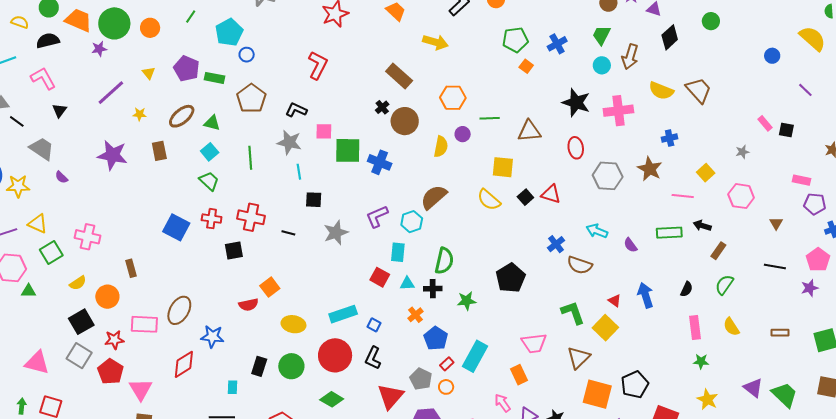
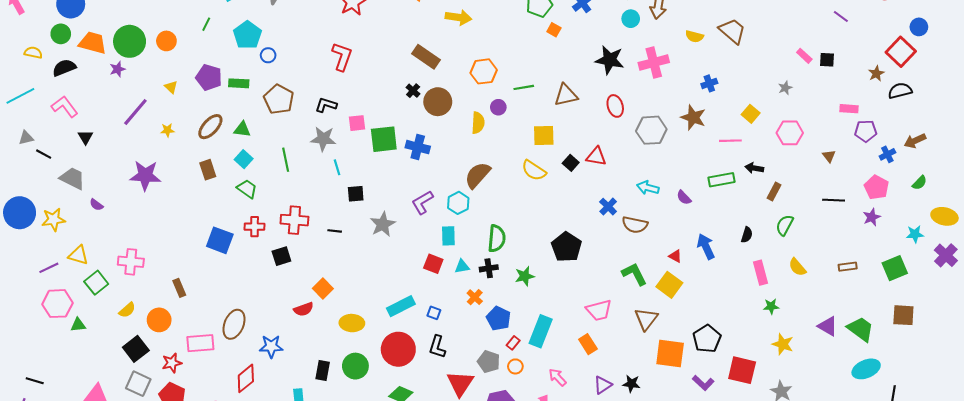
yellow semicircle: (661, 91) -> (694, 36), size x0.7
brown rectangle: (159, 151) -> (208, 170), moved
pink arrow: (503, 403) -> (558, 377), moved

